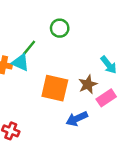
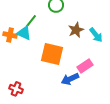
brown star: (88, 84) -> (76, 30), moved
pink rectangle: (106, 98) -> (85, 66), moved

